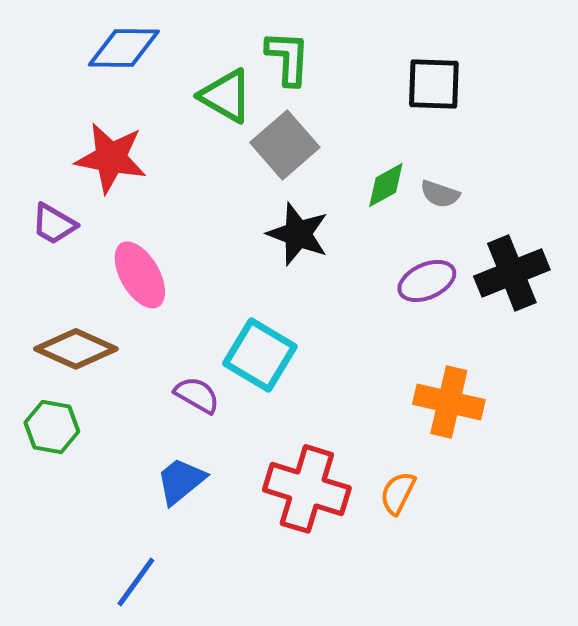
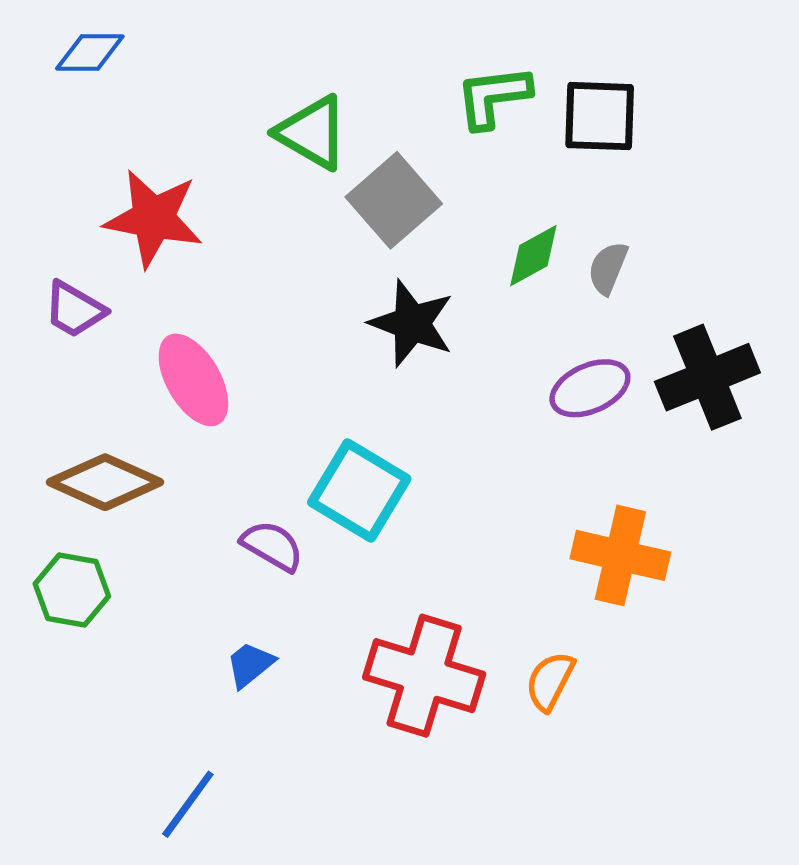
blue diamond: (124, 48) -> (90, 53), moved, size x0.7
green L-shape: (288, 58) -> (493, 97), moved, turned -100
gray semicircle: (440, 194) -> (608, 268), turned 93
blue trapezoid: (181, 481) -> (250, 665), size x0.7

